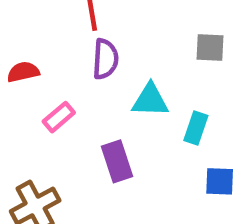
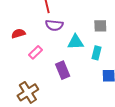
gray square: (210, 48) -> (100, 26), moved
purple semicircle: (105, 59) -> (54, 25), turned 96

